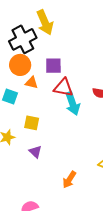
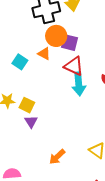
orange circle: (20, 65) -> (56, 36), moved
yellow square: (32, 123) -> (27, 105), moved

